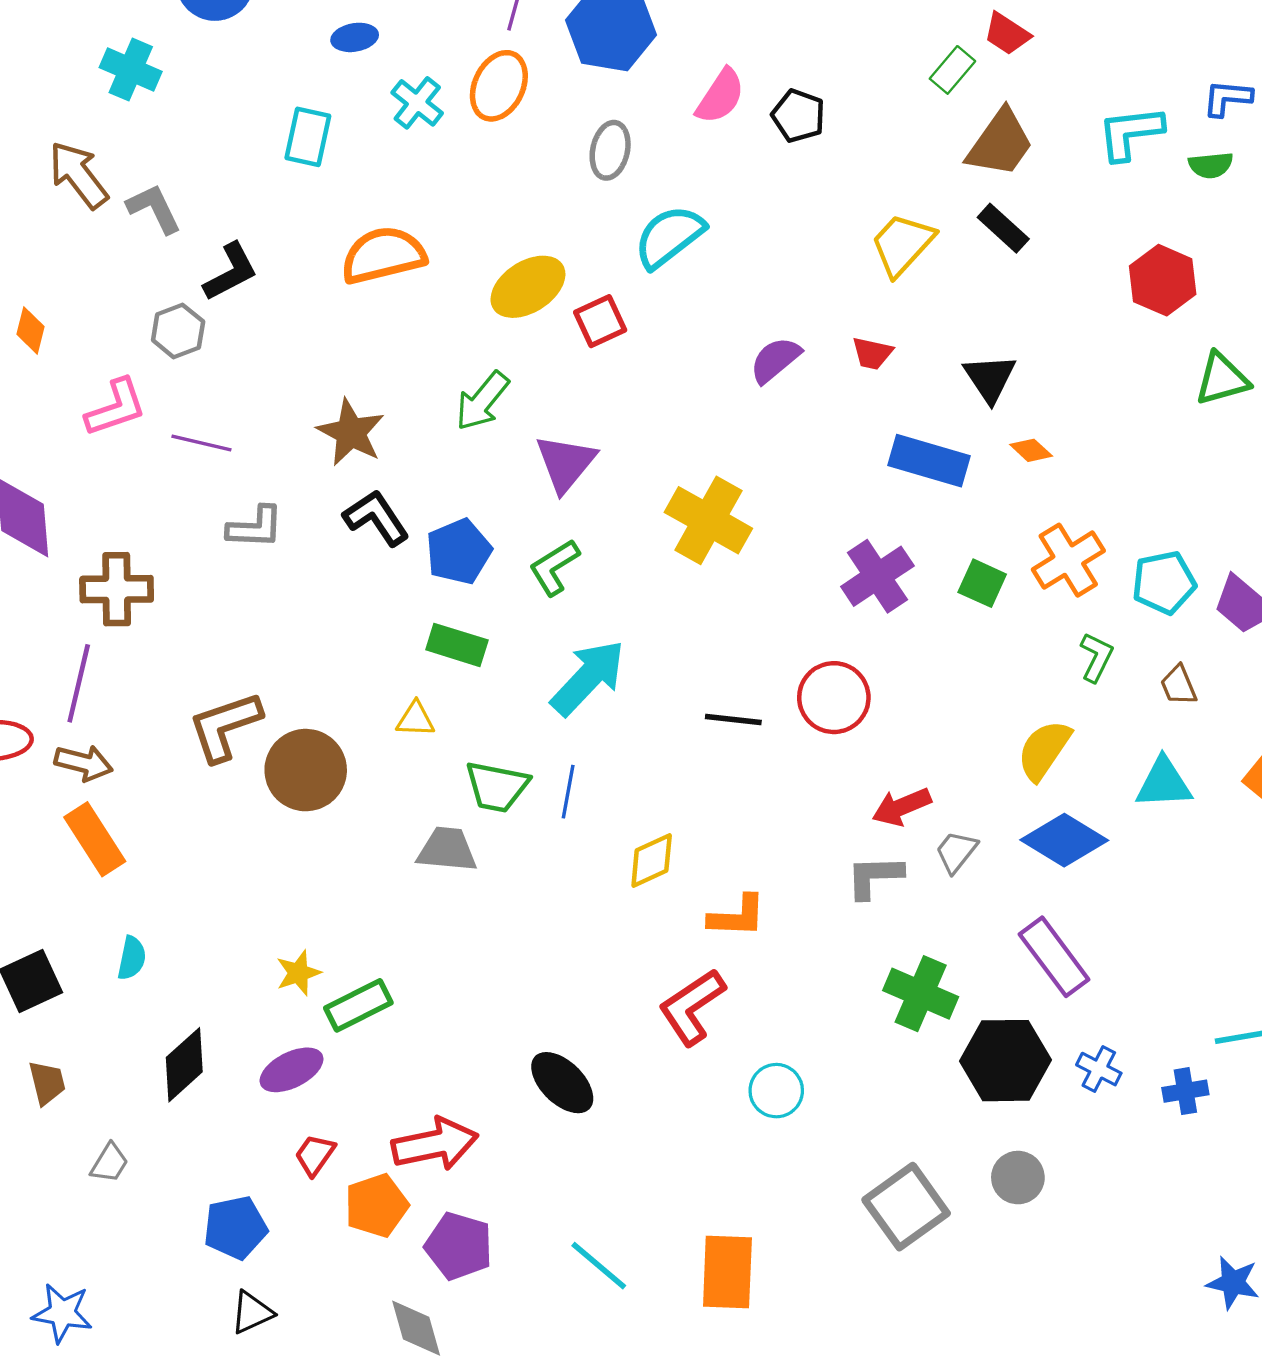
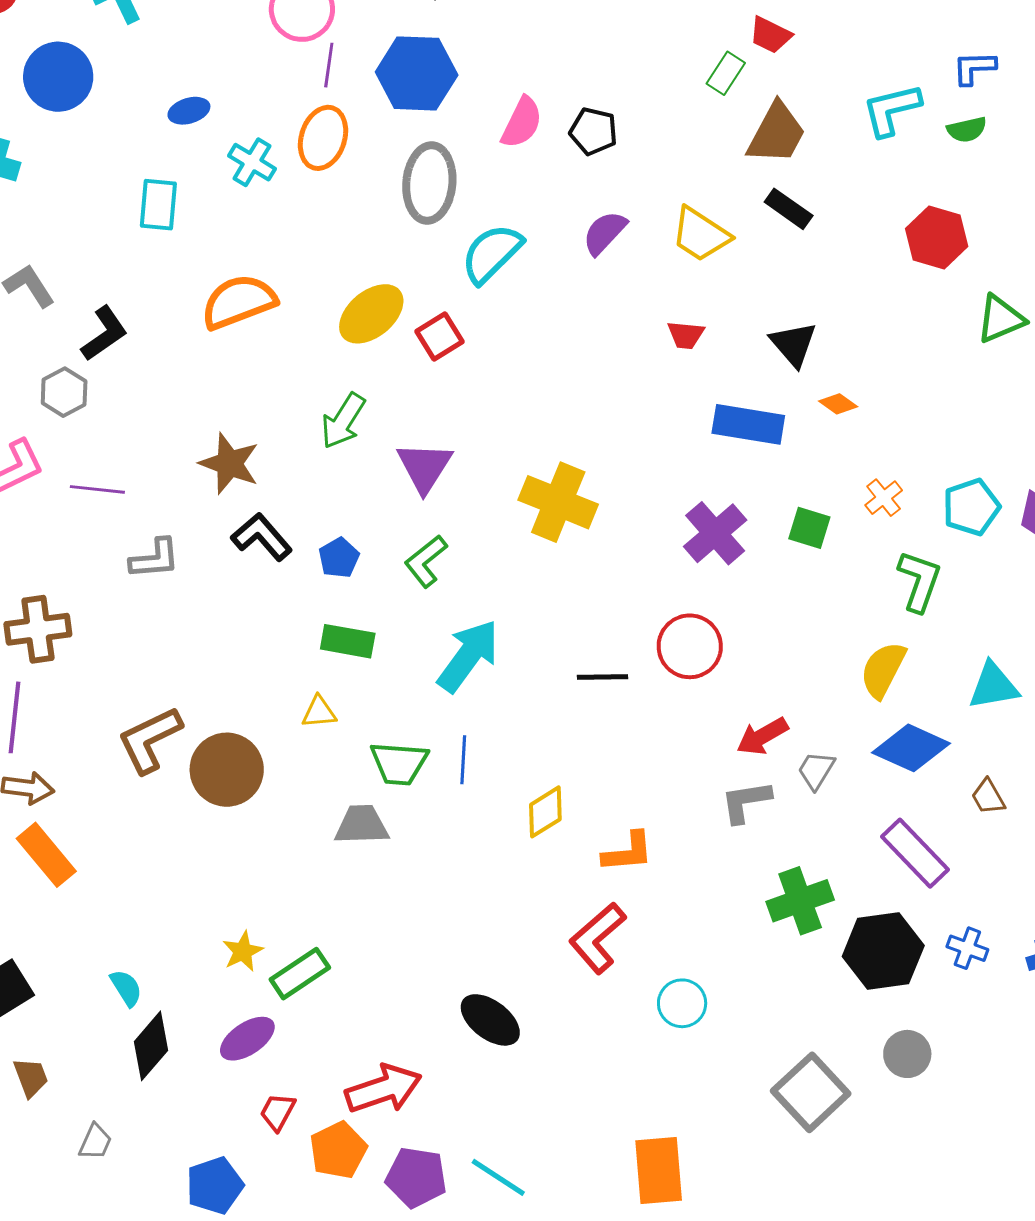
gray ellipse: (610, 150) -> (429, 183), size x1.5
yellow trapezoid: (902, 244) -> (701, 234), turned -92
purple semicircle: (775, 360) -> (605, 233), moved
blue pentagon: (459, 552) -> (339, 558), size x0.7
orange cross: (1068, 560) -> (884, 498), size x0.6
green L-shape: (1096, 657) -> (919, 581), size x1.4
brown trapezoid: (1179, 685) -> (988, 797), moved
cyan semicircle: (132, 958) -> (126, 988), moved, turned -36
green cross: (921, 994) -> (800, 901), turned -36
cyan line: (599, 1266) -> (498, 1177), moved

